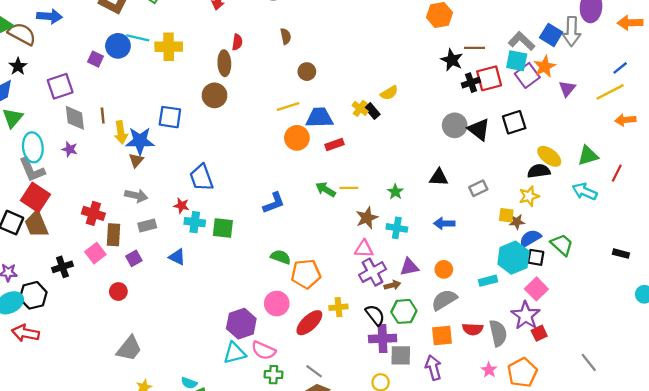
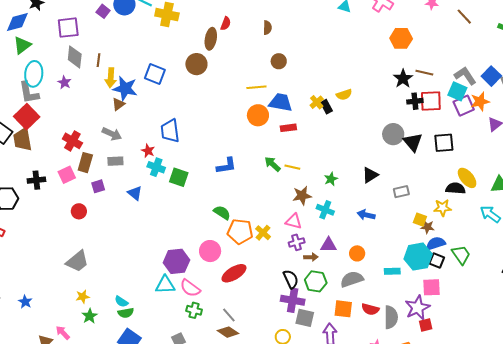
black triangle: (439, 177) -> (370, 175), turned -48
purple cross: (373, 272) -> (297, 242), size x0.7
pink square: (536, 289) -> (431, 287), turned 30
yellow cross: (338, 307) -> (263, 233), moved, turned 35

